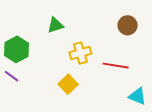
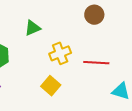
brown circle: (128, 25) -> (94, 15), moved

